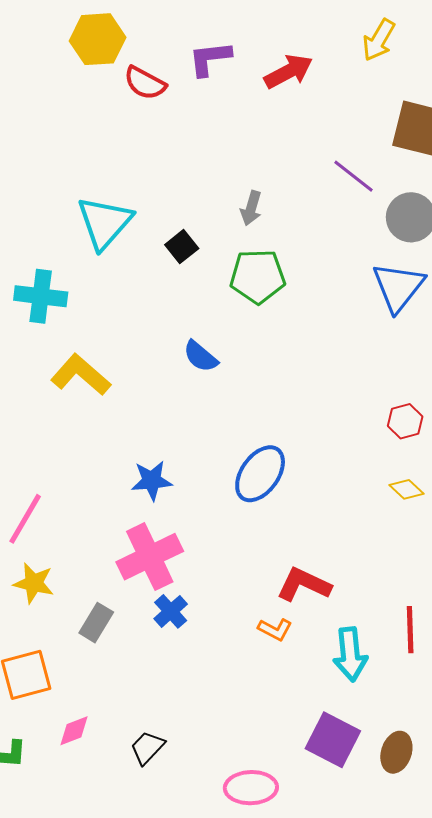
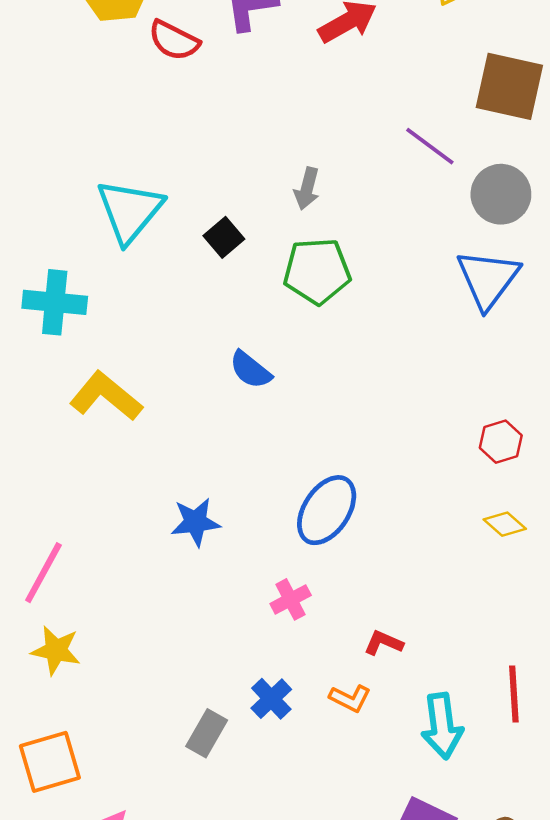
pink cross: (150, 557) -> (291, 599), moved, size x0.5
red L-shape: (304, 585) -> (383, 643), size x0.6
blue cross: (171, 611) -> (271, 699), moved
gray rectangle: (96, 623) -> (207, 733), moved

